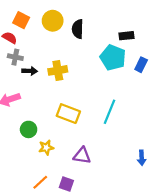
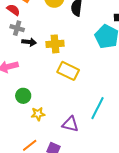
cyan line: (109, 112) -> (98, 108), moved
yellow rectangle: (68, 114) -> (68, 71), moved

